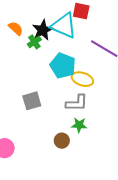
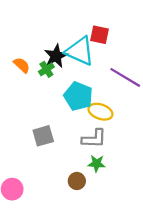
orange semicircle: (16, 28) -> (22, 65), moved

